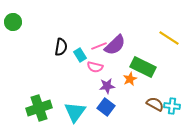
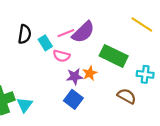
orange star: (130, 79) -> (90, 73), moved
cyan cross: (172, 106) -> (145, 74), moved
cyan triangle: (75, 112) -> (25, 105), moved, size x0.7

